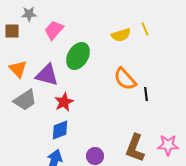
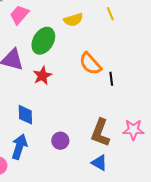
yellow semicircle: (121, 35) -> (73, 20), moved
red star: (64, 102) -> (42, 76), moved
blue diamond: (60, 130) -> (25, 115), turned -70

